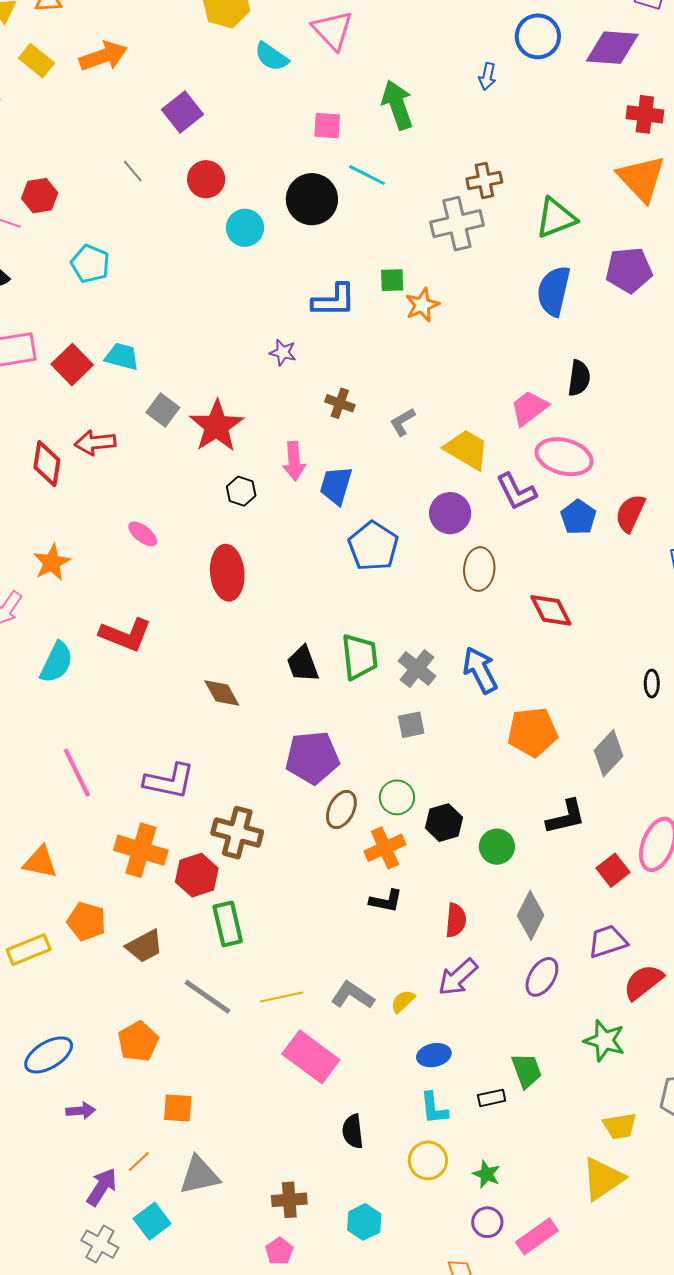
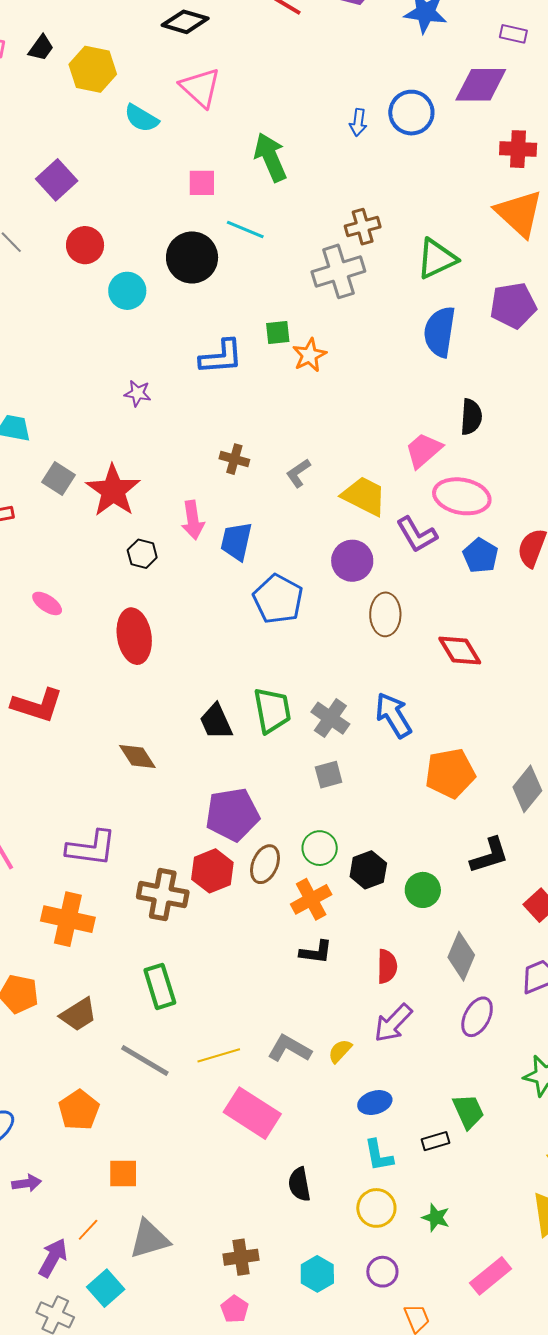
blue circle: (538, 36) -> (411, 113), moved
purple star: (283, 352) -> (138, 393), moved
red hexagon: (197, 875) -> (212, 871), moved
purple circle: (487, 1222) -> (382, 1272), moved

